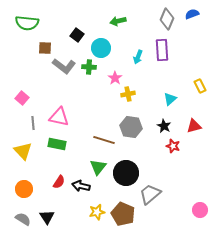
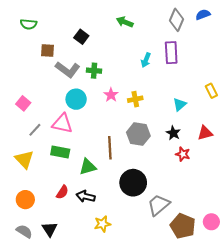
green arrow: (118, 21) -> (125, 22), turned 35
green semicircle: (27, 23) -> (28, 24), size x0.7
cyan circle: (101, 48) -> (76, 99), moved
pink star: (115, 78) -> (111, 95), moved
gray line: (33, 123) -> (35, 130), turned 48
brown line: (104, 140) -> (110, 148), turned 70
green triangle: (98, 167) -> (88, 167), moved, turned 36
brown pentagon: (123, 214) -> (183, 226), moved

